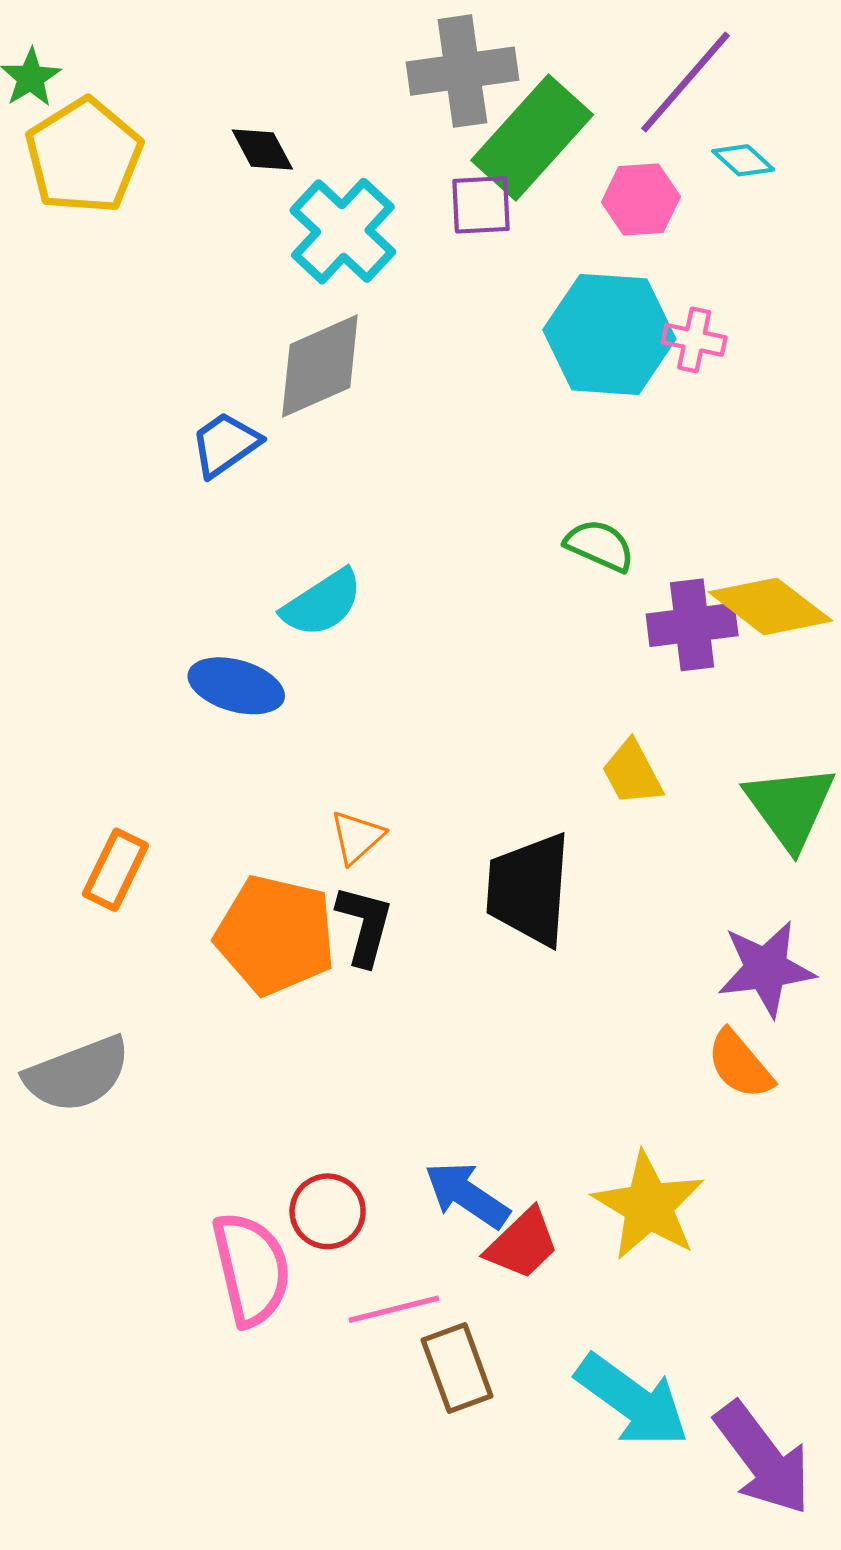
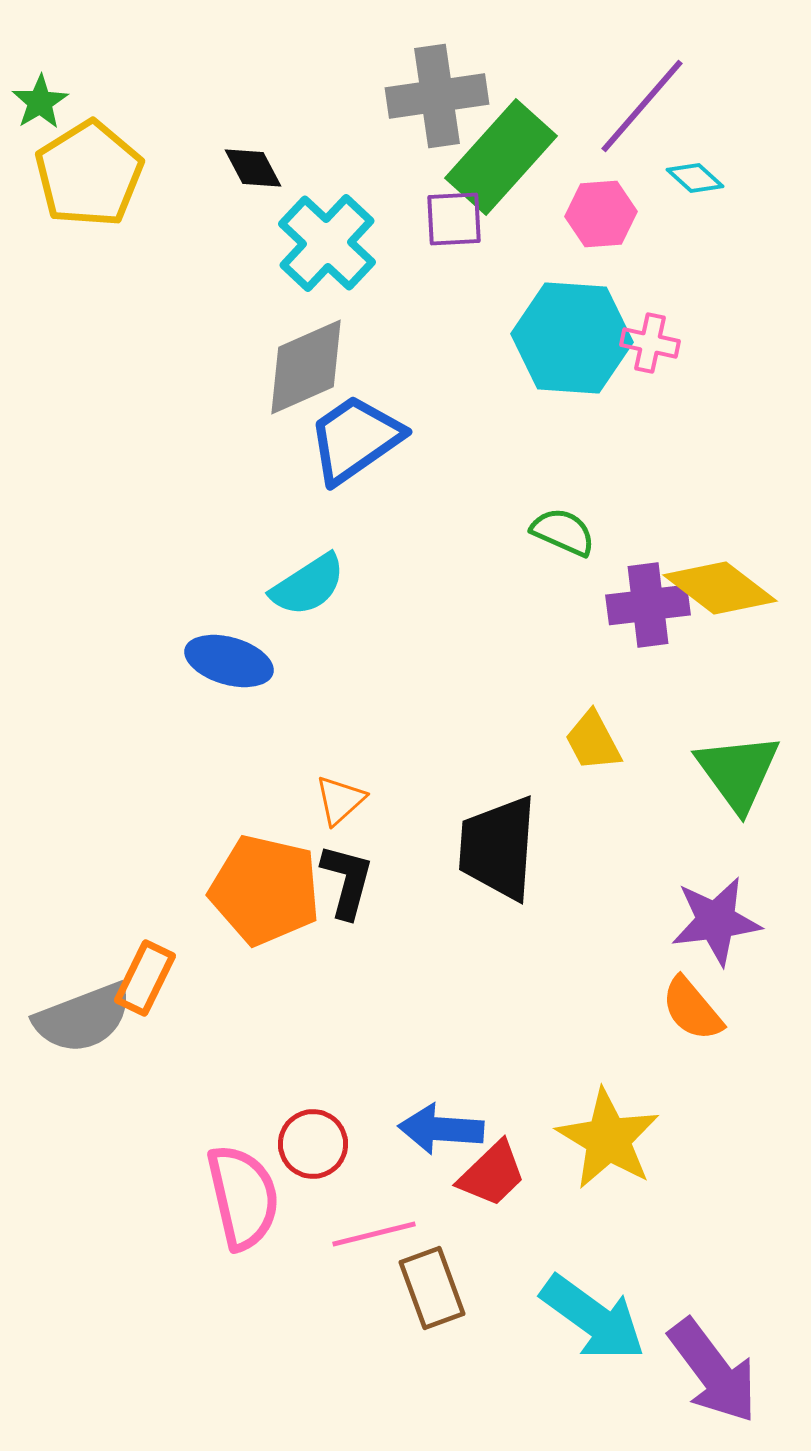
blue trapezoid: (225, 444) -> (355, 439), moved, size x1.5
orange rectangle: (115, 870) -> (145, 978), moved
blue arrow: (467, 1195) -> (441, 1129), turned -30

